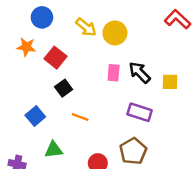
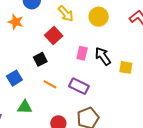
yellow circle: (115, 33) -> (99, 17), moved
red square: (56, 58) -> (54, 36), moved
purple rectangle: (140, 112) -> (79, 86), moved

